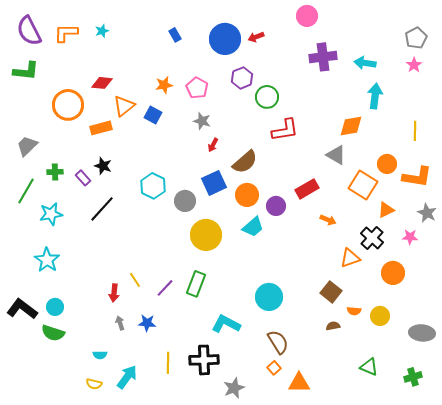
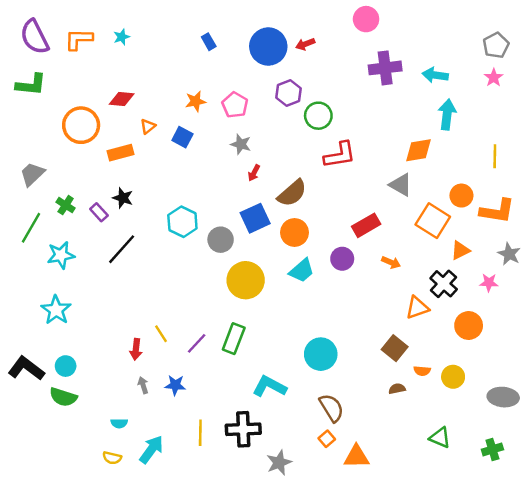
orange triangle: (124, 106) -> (148, 126), size x0.6
green cross: (55, 172) -> (66, 205), turned 35
purple circle: (276, 206) -> (342, 259), moved

